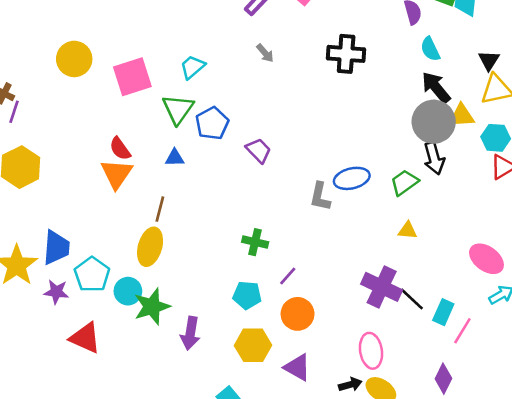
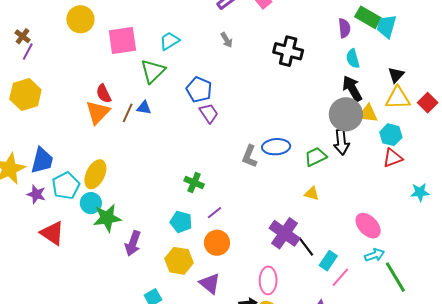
blue pentagon: (212, 123) -> (199, 90), moved, turned -30
brown line: (160, 209) -> (128, 113), moved
yellow ellipse: (150, 247) -> (95, 174), moved

